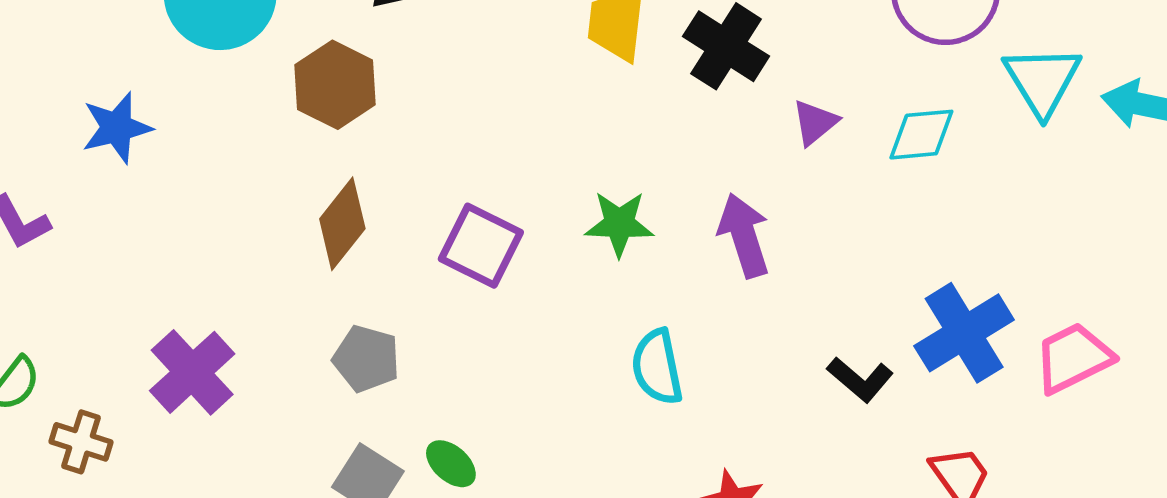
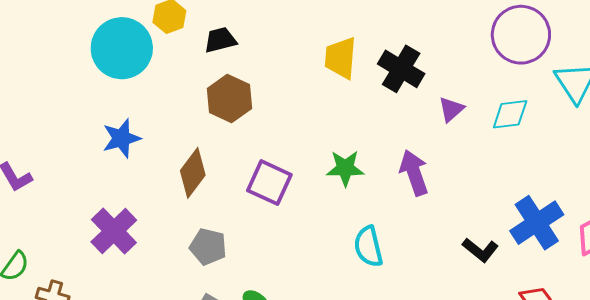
brown hexagon: (335, 85) -> (229, 99), moved
blue star: (117, 128) -> (121, 138), moved
purple cross: (192, 372) -> (114, 231), moved

